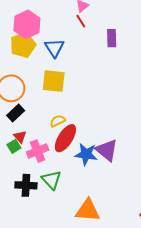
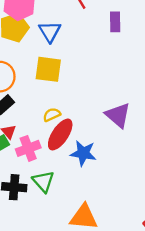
purple triangle: (107, 150) -> (118, 115), moved

